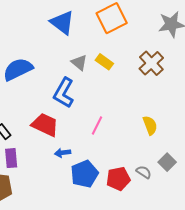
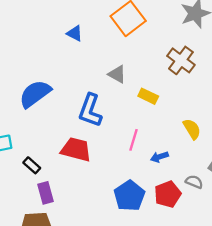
blue triangle: (62, 23) -> (75, 33), size x0.6
yellow rectangle: (104, 62) -> (148, 96), moved
gray triangle: (79, 63) -> (117, 74), moved
blue arrow: (63, 153) -> (159, 157), moved

